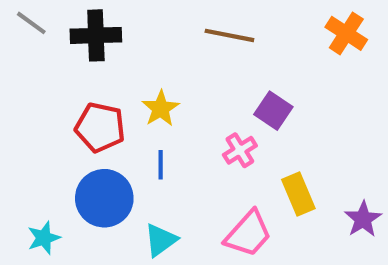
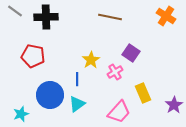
yellow star: (161, 109) -> (91, 60), moved
red pentagon: (100, 127) -> (33, 56), moved
cyan triangle: (161, 240) -> (77, 104), moved

